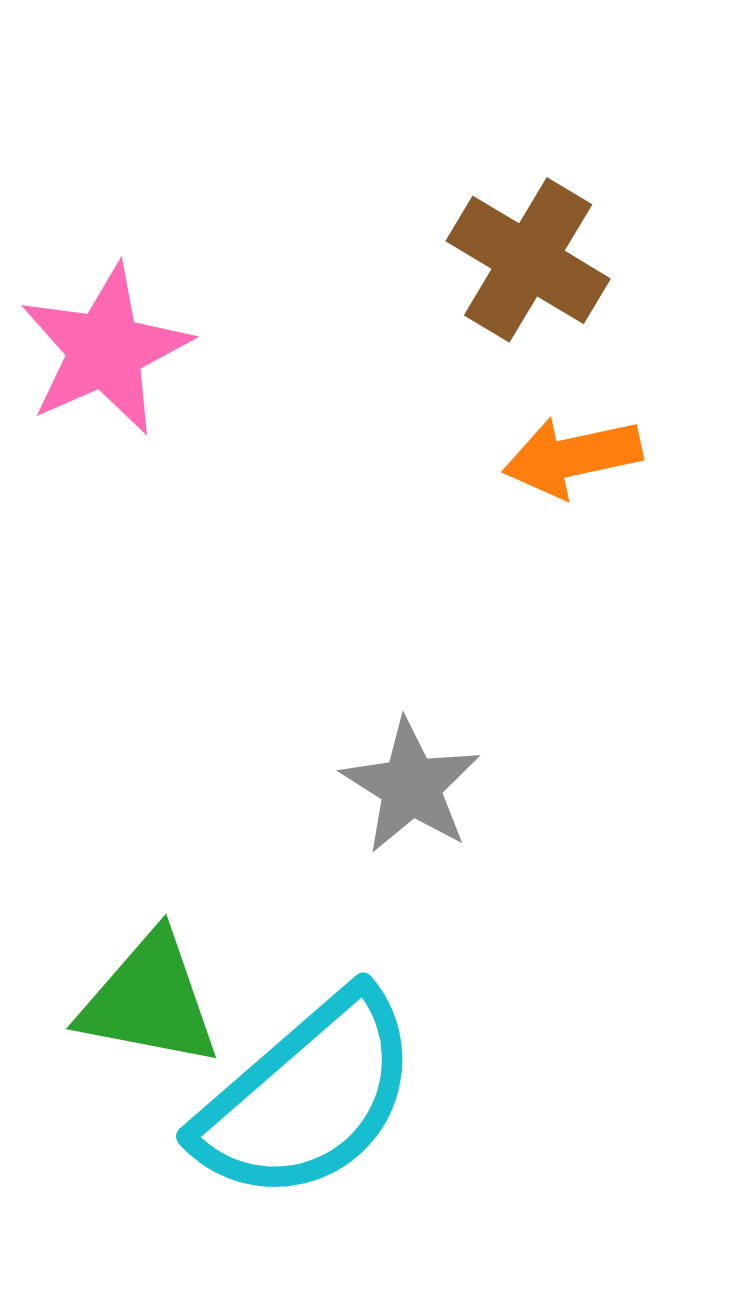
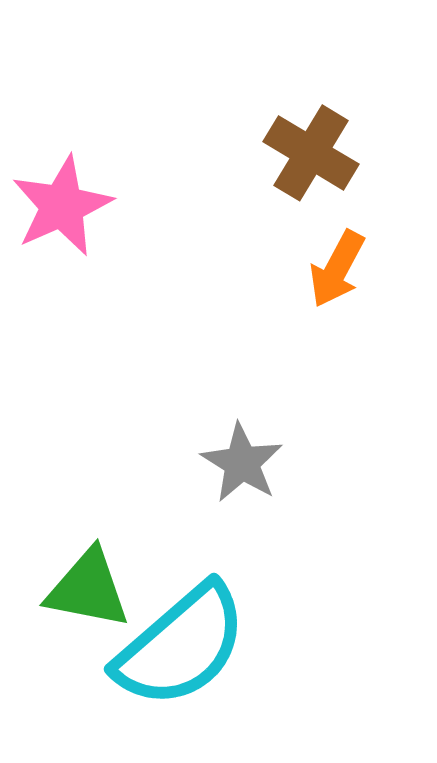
orange arrow: (572, 457) -> (337, 269), turned -50

